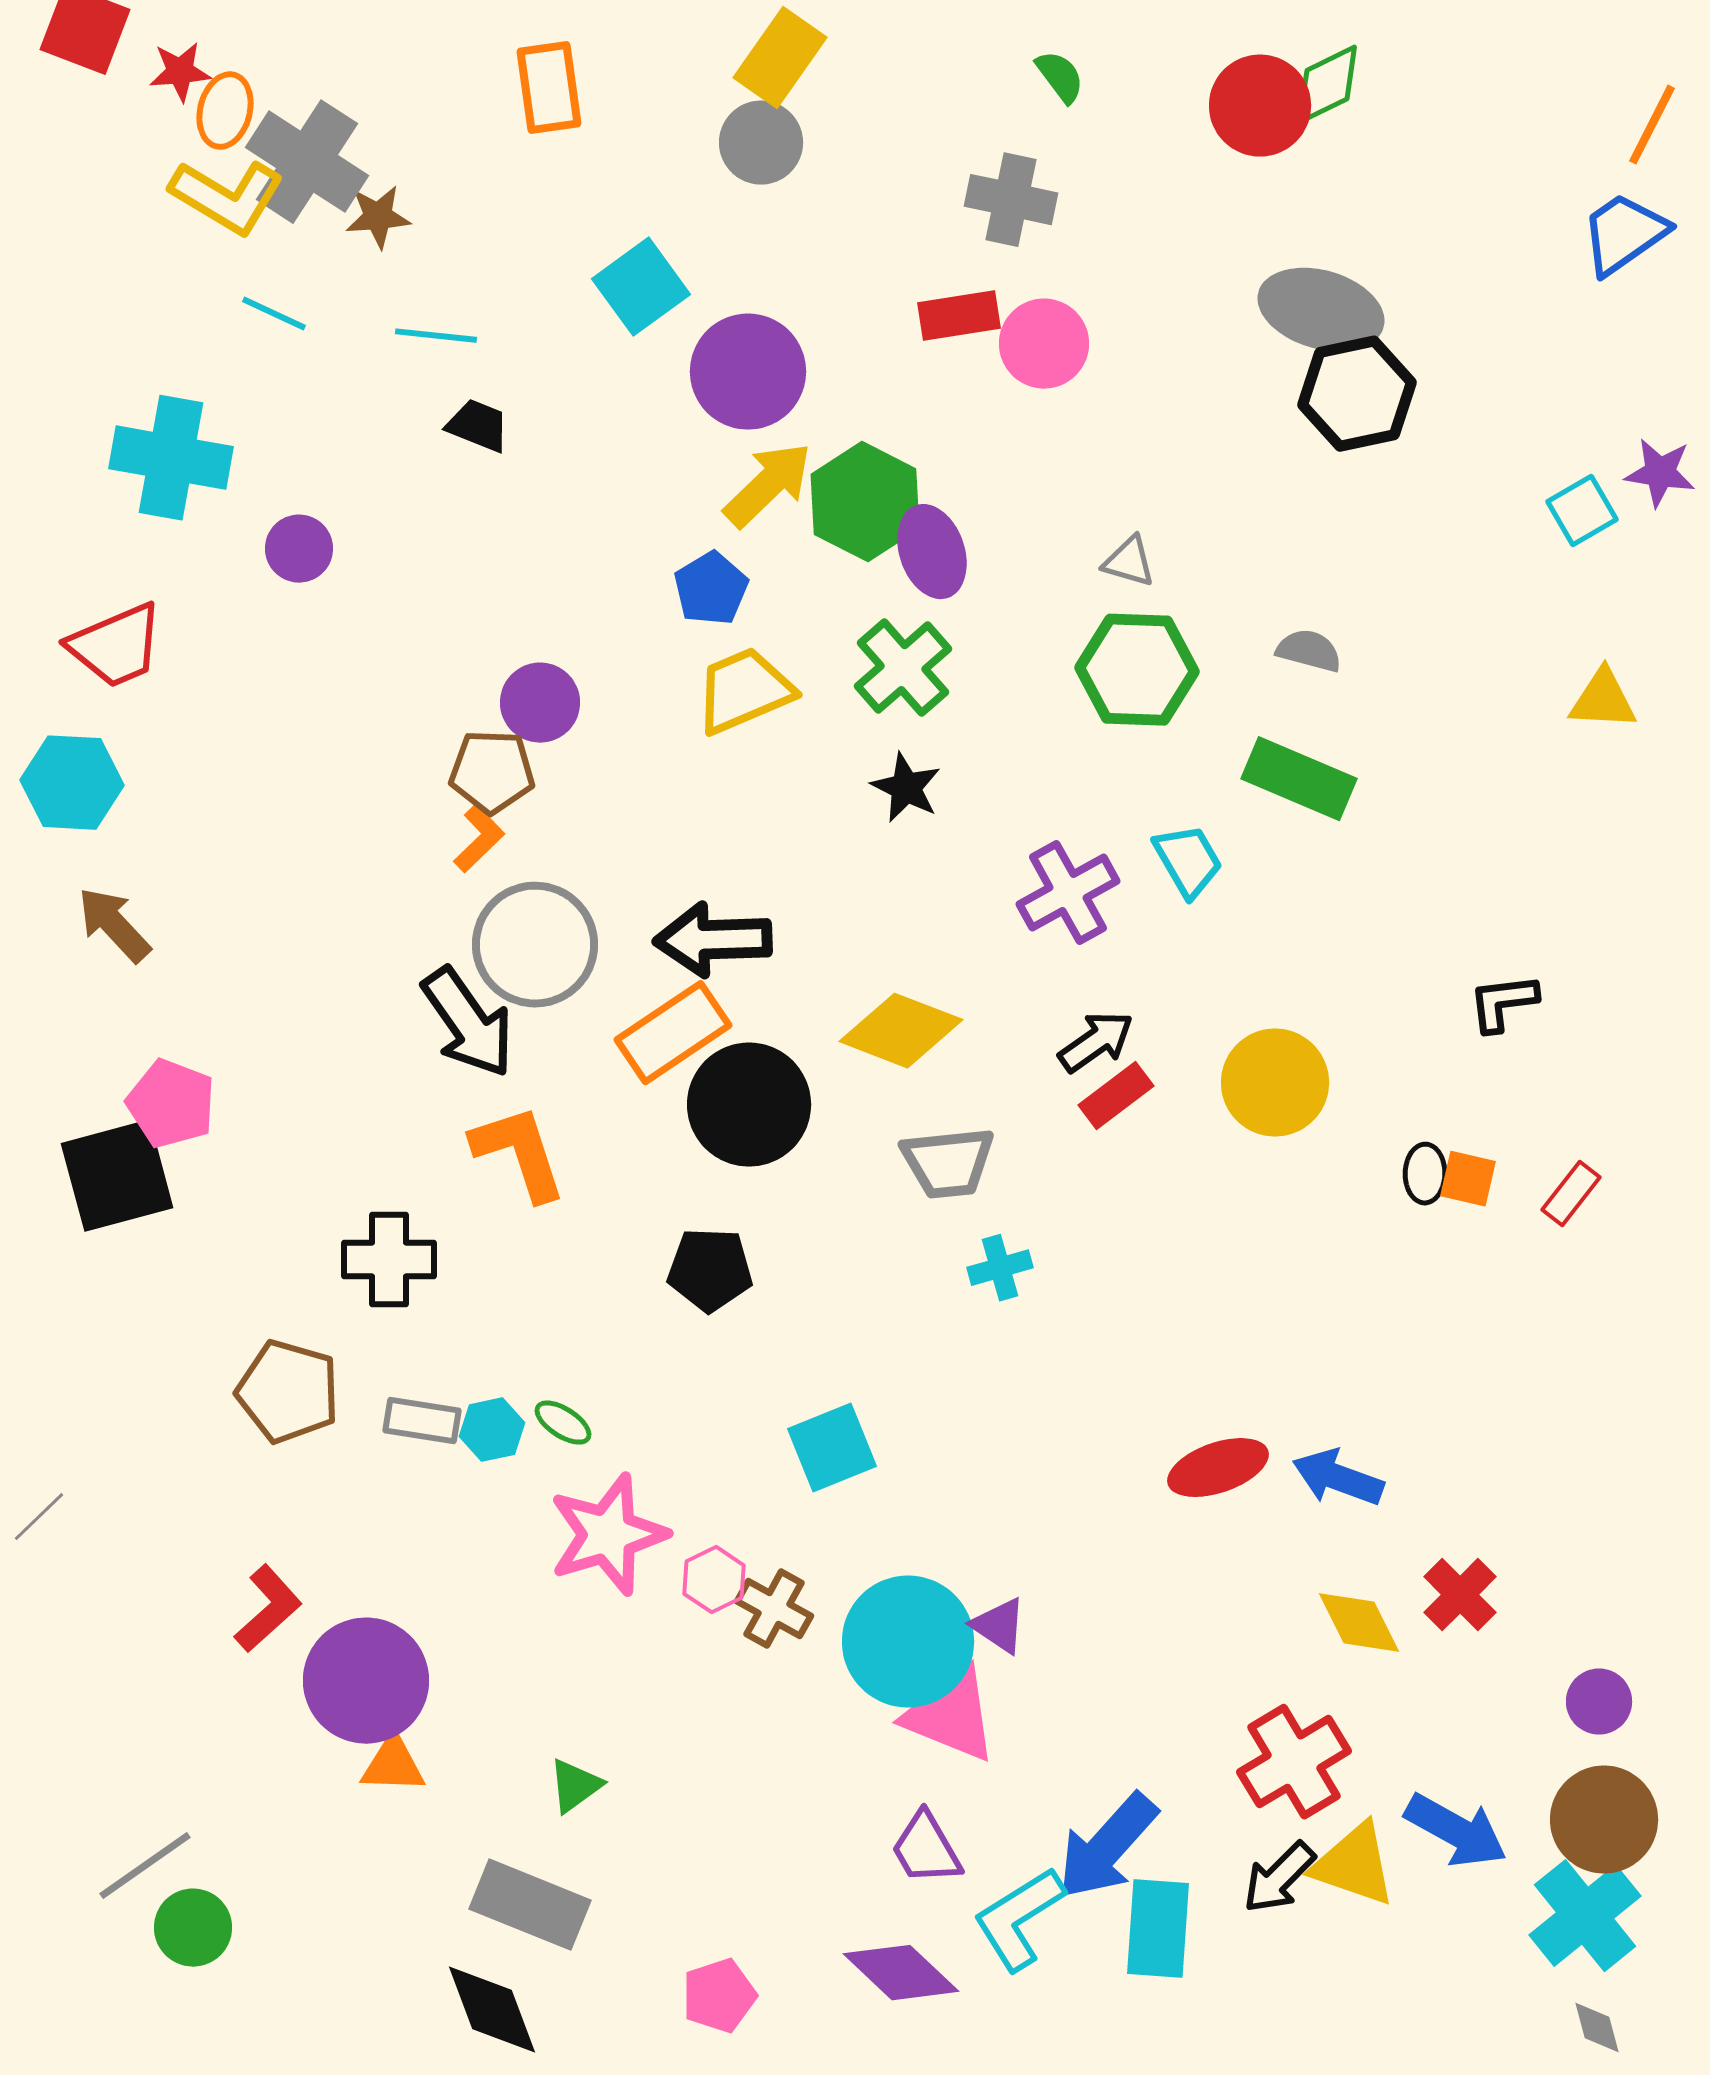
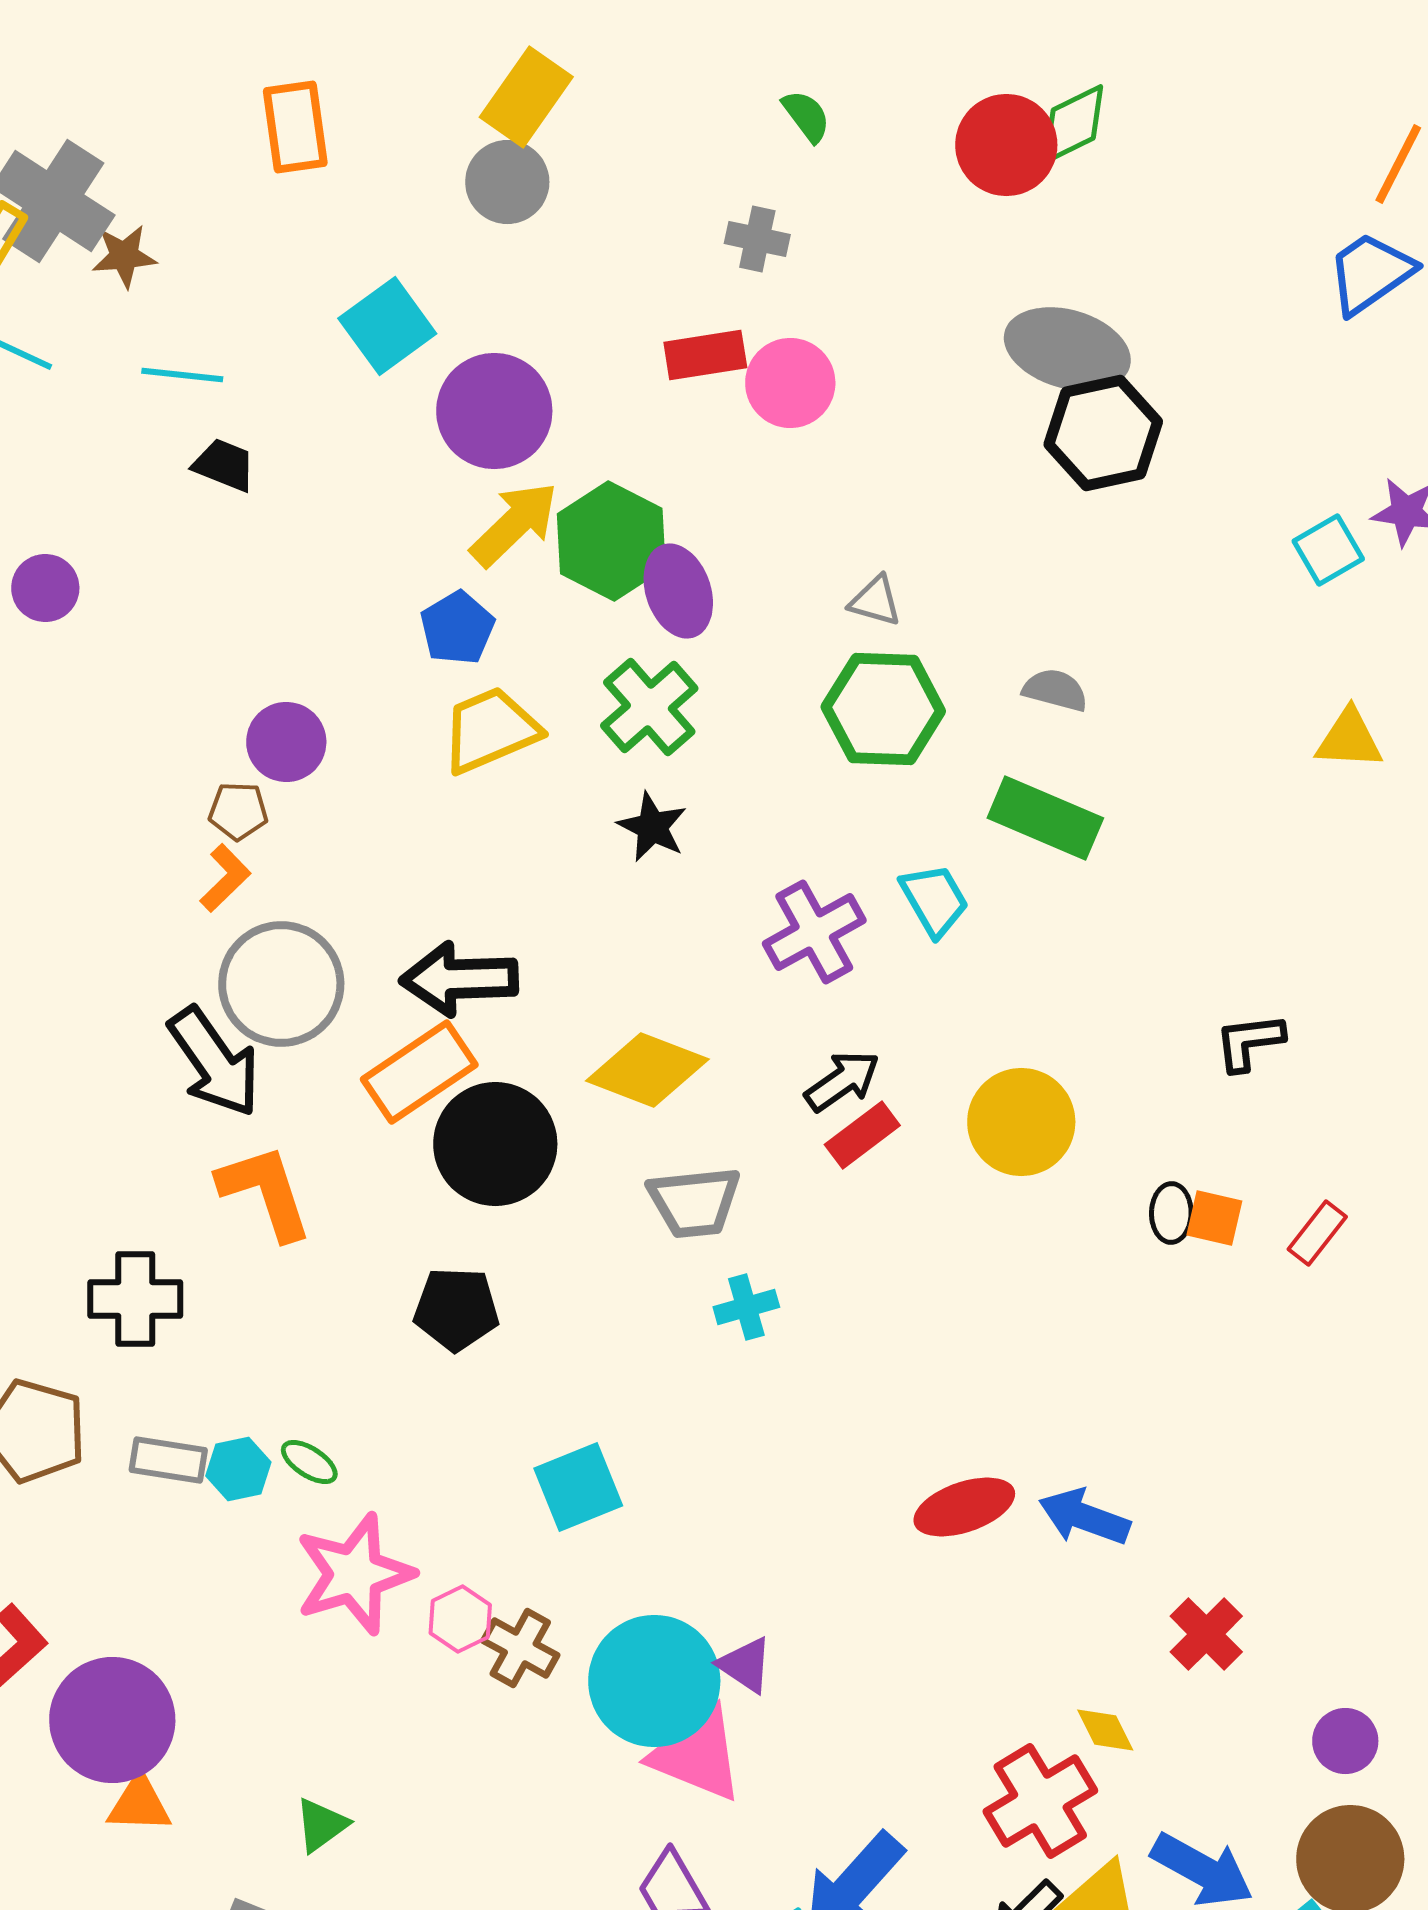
gray cross: (1011, 200) -> (757, 239), size x0.7
brown pentagon: (492, 772) -> (238, 811), size x0.7
yellow diamond: (1359, 1623) -> (1105, 1730), moved, size x0.7

